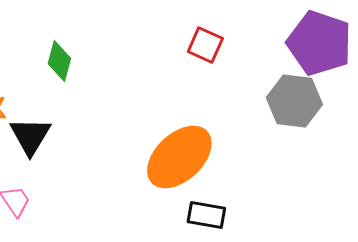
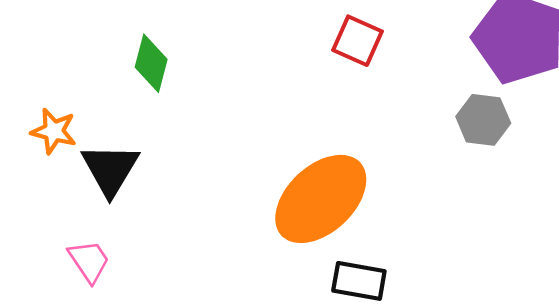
gray hexagon: (294, 101) -> (483, 120), size x0.7

